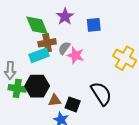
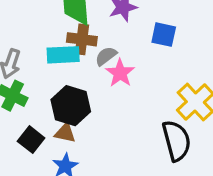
black hexagon: (37, 86) -> (71, 106), moved
black semicircle: (101, 94) -> (176, 141), moved
black square: (73, 104) -> (31, 140), moved

